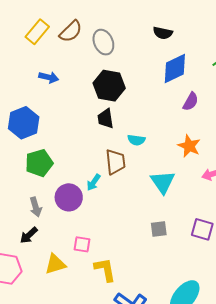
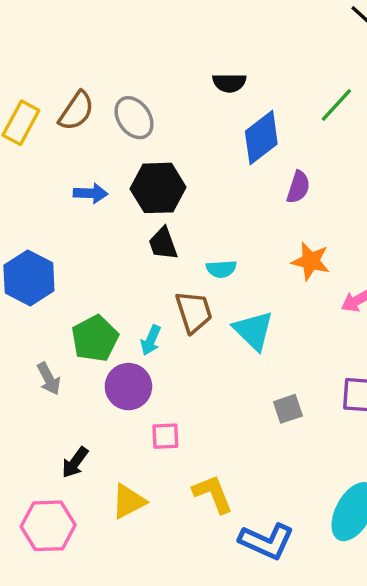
blue arrow: (49, 77) -> (91, 193), moved
green pentagon: (39, 163) -> (95, 339), moved
cyan arrow: (94, 182) -> (151, 340), moved
cyan triangle: (163, 182) -> (254, 330), moved
gray arrow: (36, 207) -> (49, 379), moved
pink square: (82, 244) -> (165, 436), moved

